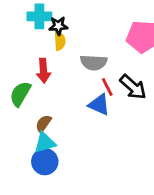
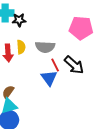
yellow semicircle: (60, 41) -> (21, 47), moved
blue triangle: (99, 105) -> (49, 78), turned 30

